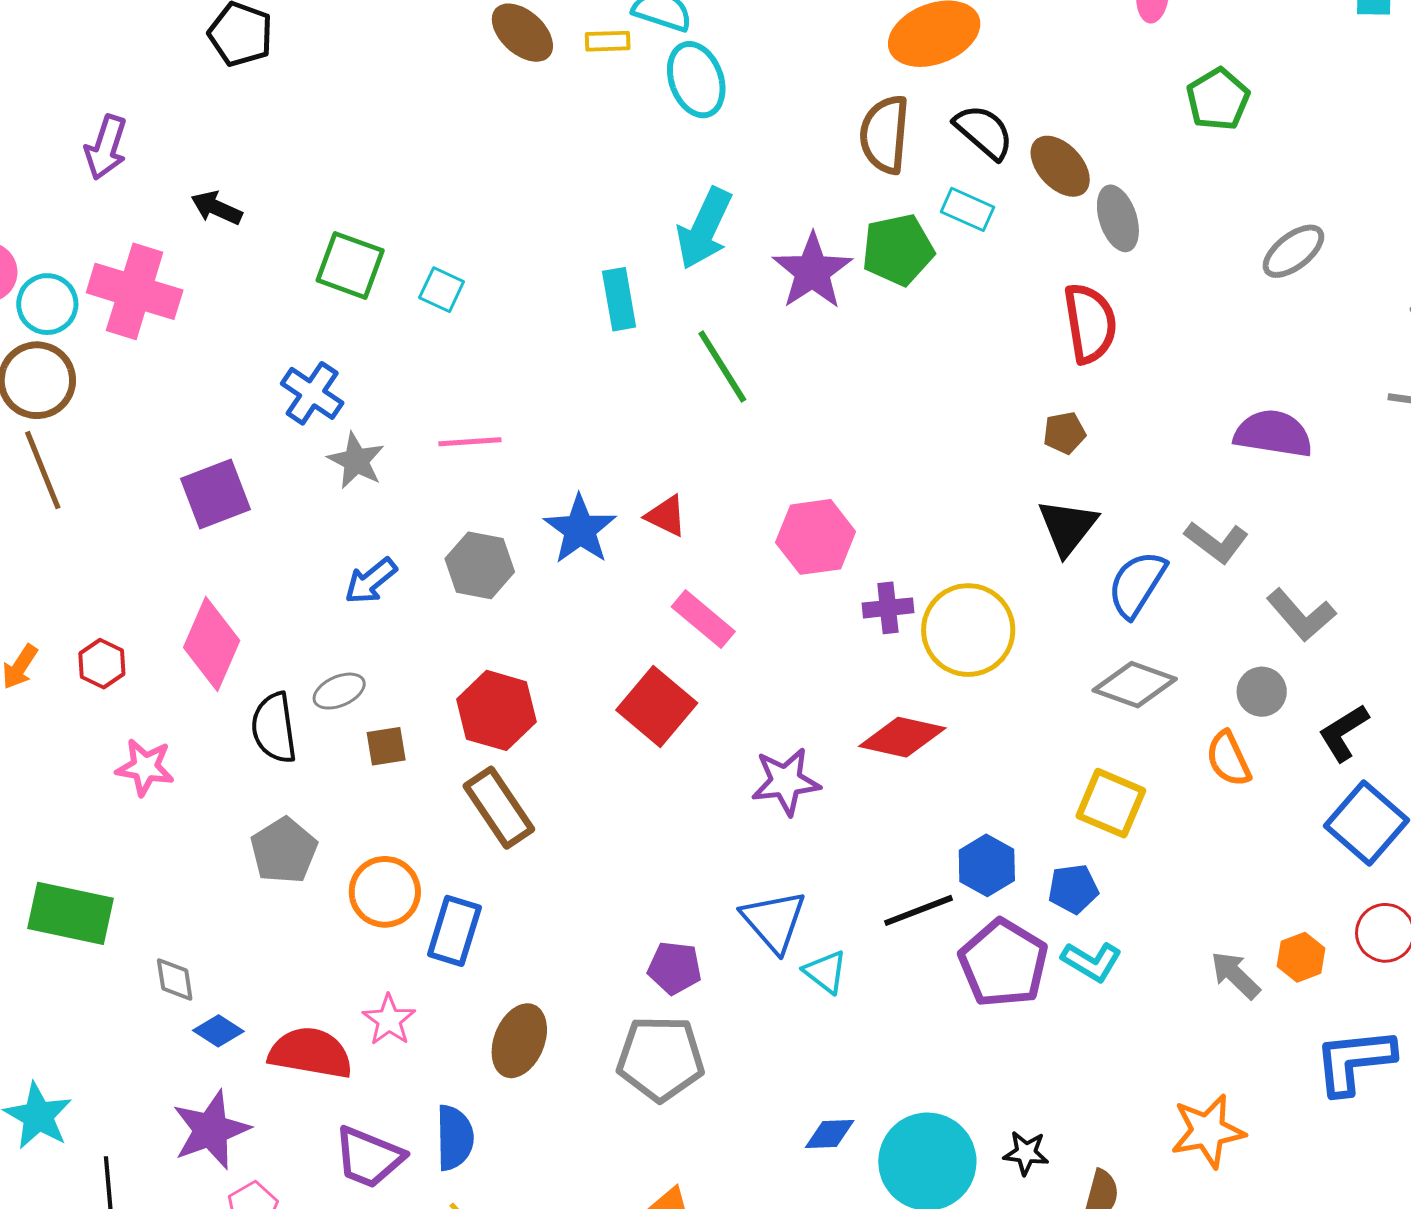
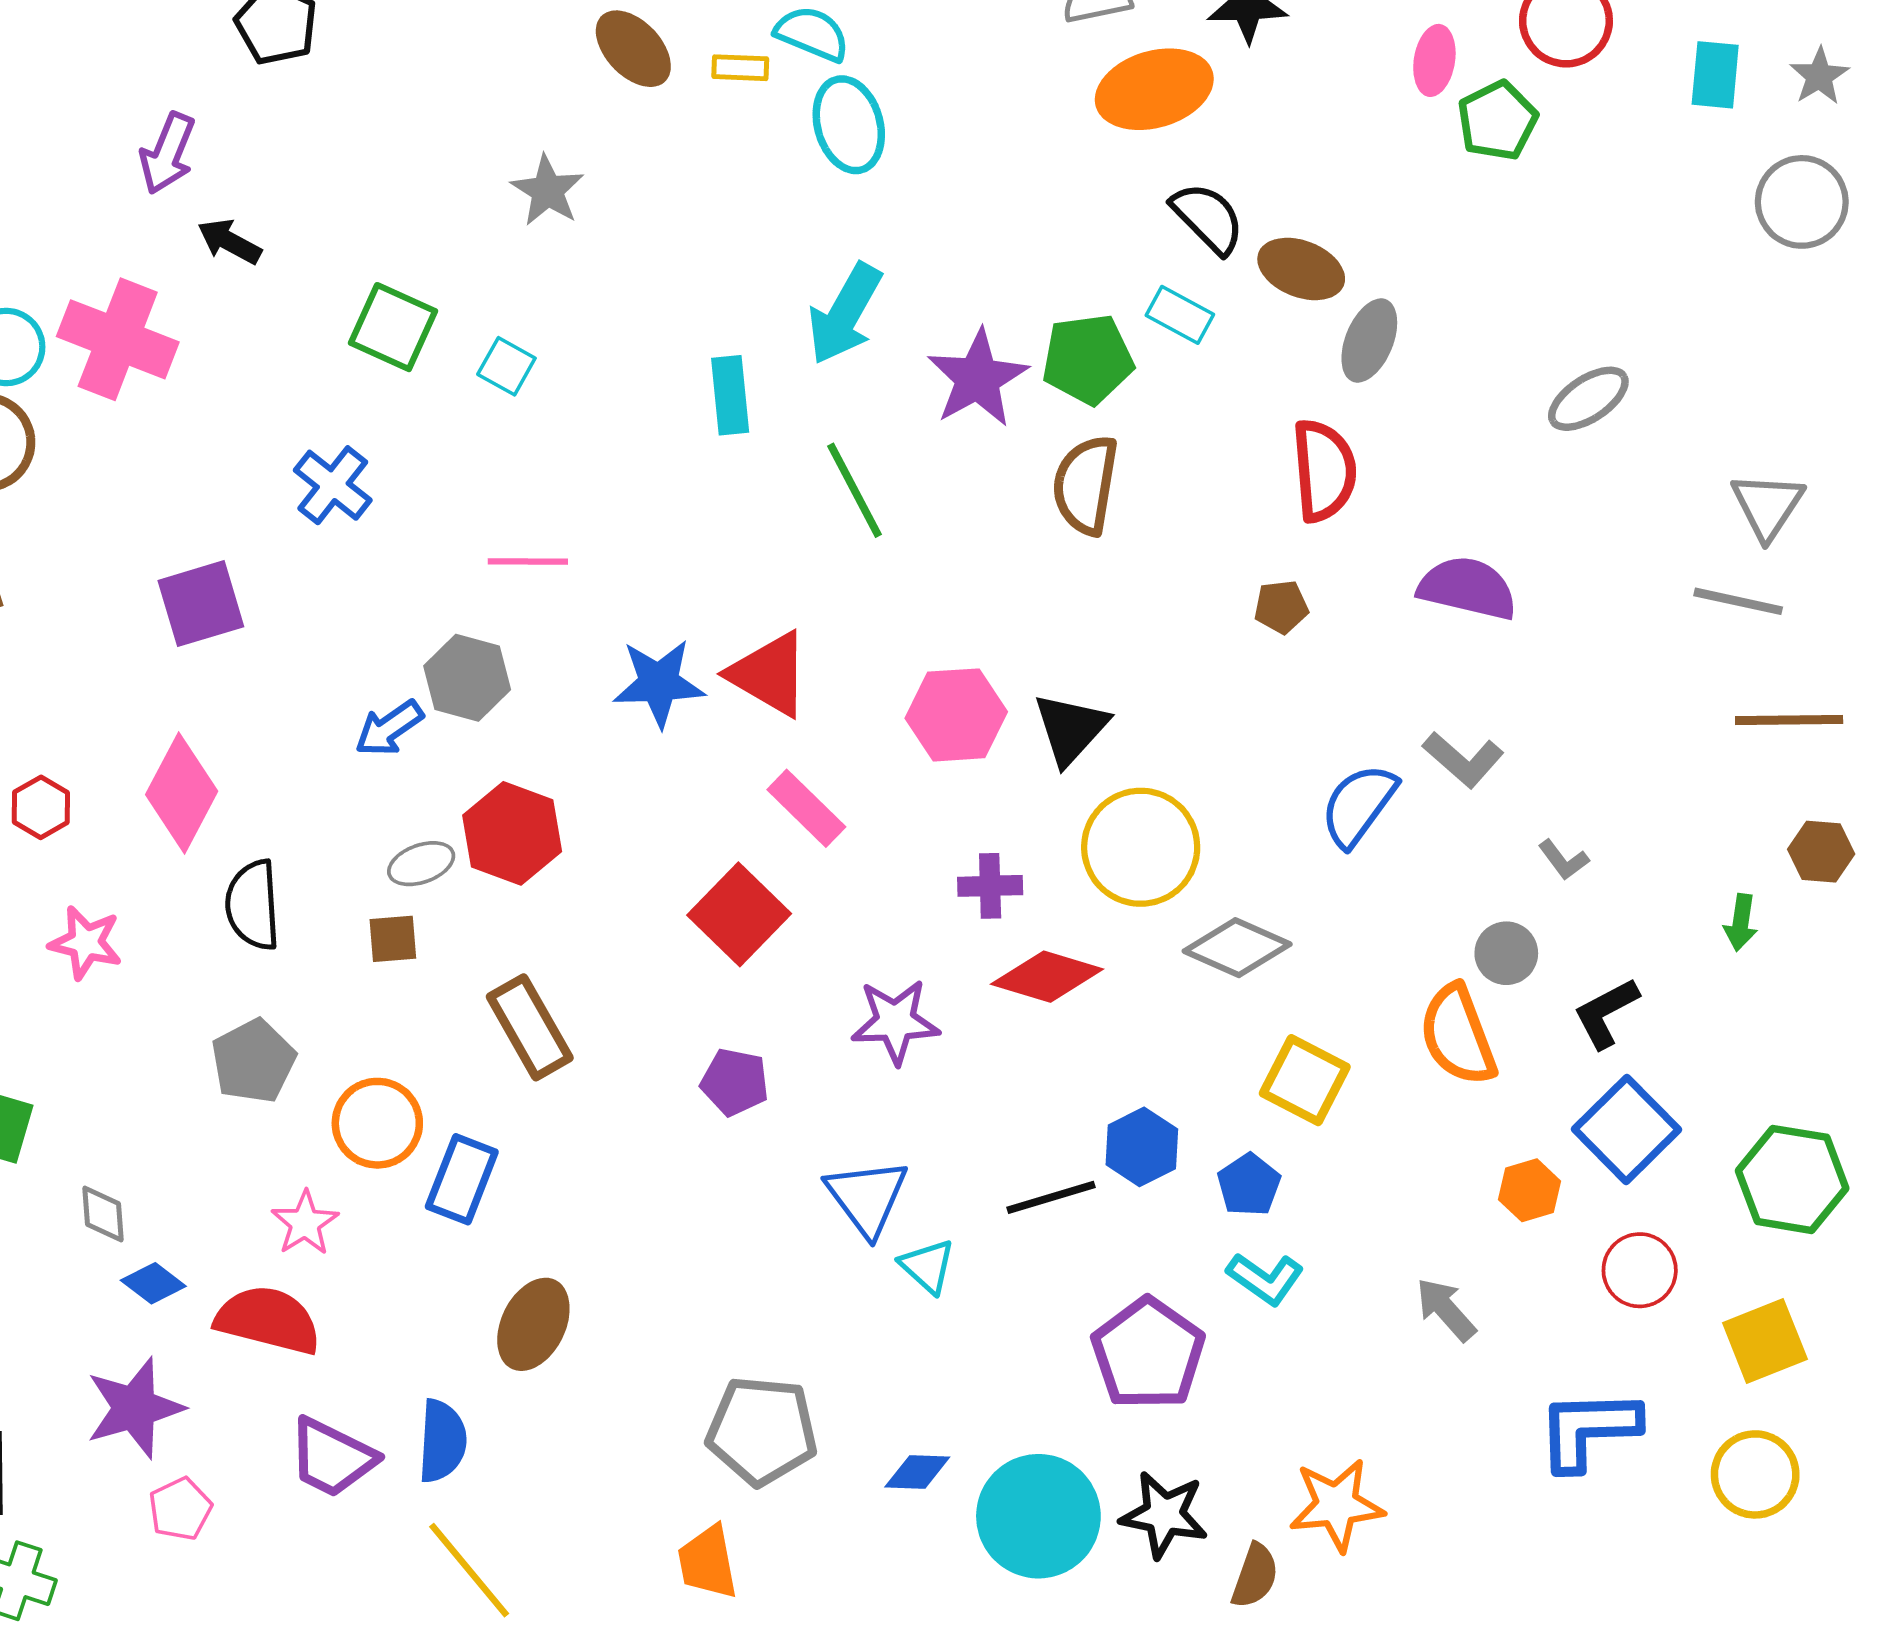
green pentagon: (1218, 99) -> (1497, 121), moved
brown semicircle: (885, 134) -> (1085, 485), moved
purple arrow: (106, 147) -> (167, 153), moved
brown ellipse: (1060, 166) -> (1301, 269), turned -30
gray ellipse: (1118, 218) -> (1369, 341), turned 36
purple semicircle: (1273, 434) -> (1468, 588), moved
gray star: (356, 461) -> (547, 191), moved
red triangle: (666, 516) -> (769, 674), size x1.6
black triangle: (1068, 527) -> (1071, 729), moved
blue star: (580, 529) -> (659, 683), turned 30
gray hexagon: (480, 565) -> (467, 678), moved
purple cross: (888, 608) -> (990, 886), moved
gray L-shape: (1301, 615) -> (1564, 860), size x0.6
gray diamond: (1135, 685) -> (1237, 948), moved
gray ellipse: (339, 691) -> (421, 864), moved
red hexagon: (496, 710) -> (512, 833), moved
orange semicircle: (1228, 759) -> (1458, 1035), size x1.4
blue pentagon: (1073, 889) -> (1249, 1185), turned -30
orange hexagon: (1301, 957) -> (1530, 1190), moved
purple pentagon: (1003, 963) -> (1148, 1354), moved
purple pentagon: (675, 968) -> (735, 1082), moved
pink star: (389, 1020) -> (305, 1223), moved
gray pentagon: (660, 1058) -> (762, 1431), moved
orange star: (1208, 1131) -> (1337, 1505), moved
black star: (1026, 1153) -> (1164, 1515), size x1.5

